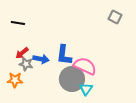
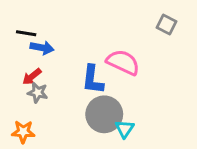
blue arrow: (41, 59) -> (42, 48), moved
pink semicircle: (85, 66) -> (123, 62), moved
orange star: (15, 80) -> (23, 132), moved

